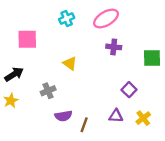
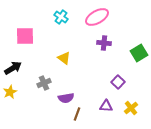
cyan cross: (67, 19) -> (61, 17), turned -32
green square: (152, 58) -> (139, 53), turned -30
purple semicircle: (63, 116) -> (66, 98), moved

